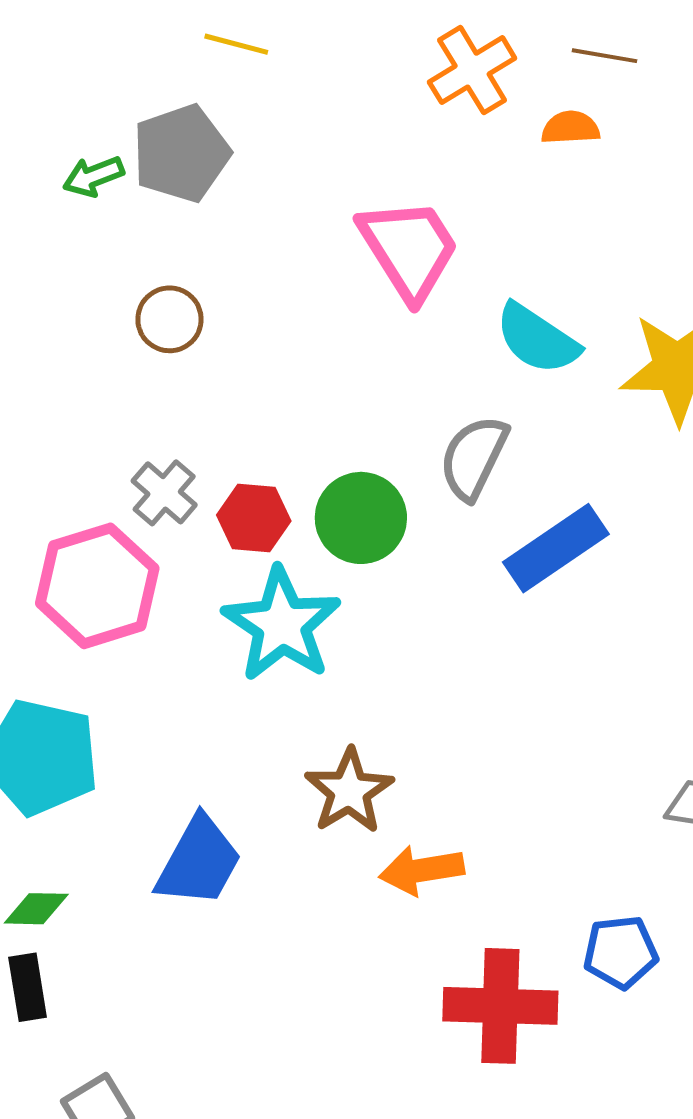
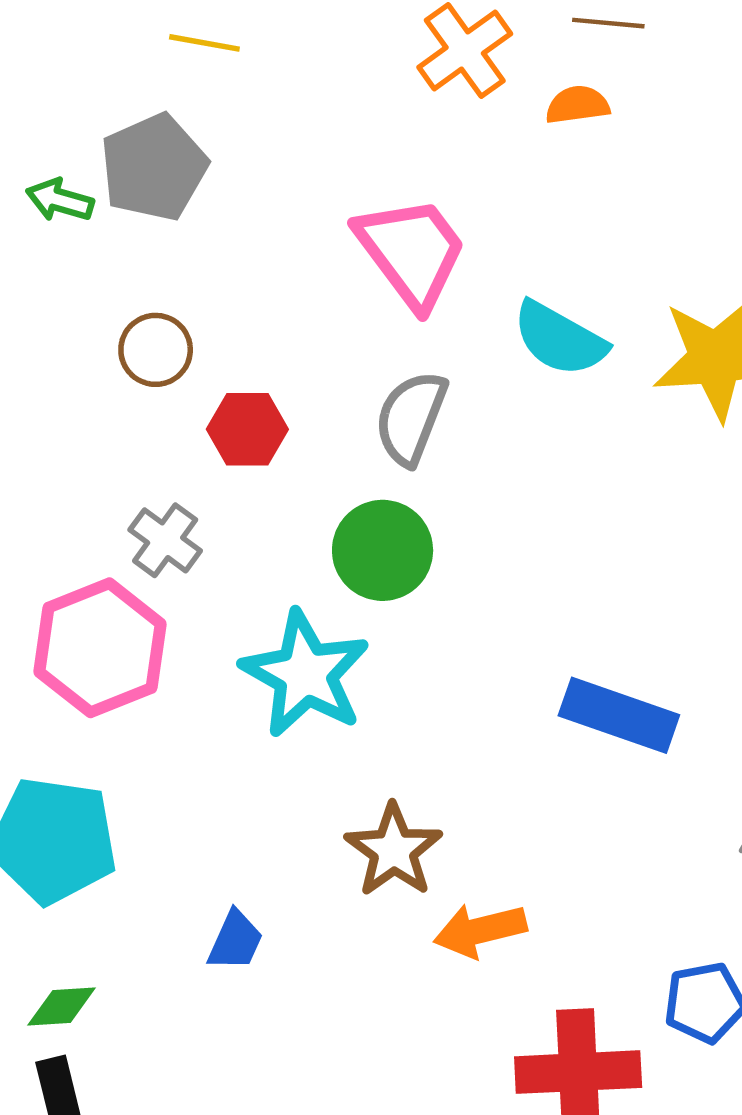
green arrow: (93, 176) -> (60, 200), turned 42
gray semicircle: (474, 458) -> (411, 418), moved
red hexagon: (254, 518) -> (247, 429), moved
blue rectangle: (556, 548) -> (619, 715), moved, turned 58
blue trapezoid: (199, 862) -> (235, 941), size x0.6

